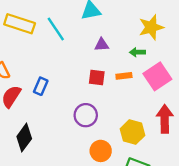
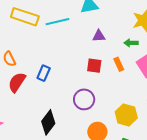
cyan line: (56, 29) -> (57, 22), turned -70
orange rectangle: (124, 76) -> (119, 64), turned 72
black diamond: (24, 138) -> (48, 122), moved

